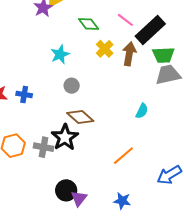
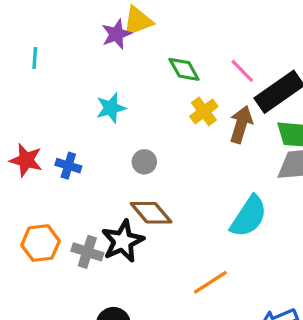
cyan star: (60, 54) -> (111, 108), moved
cyan semicircle: (142, 111) -> (249, 216), size x1.8

